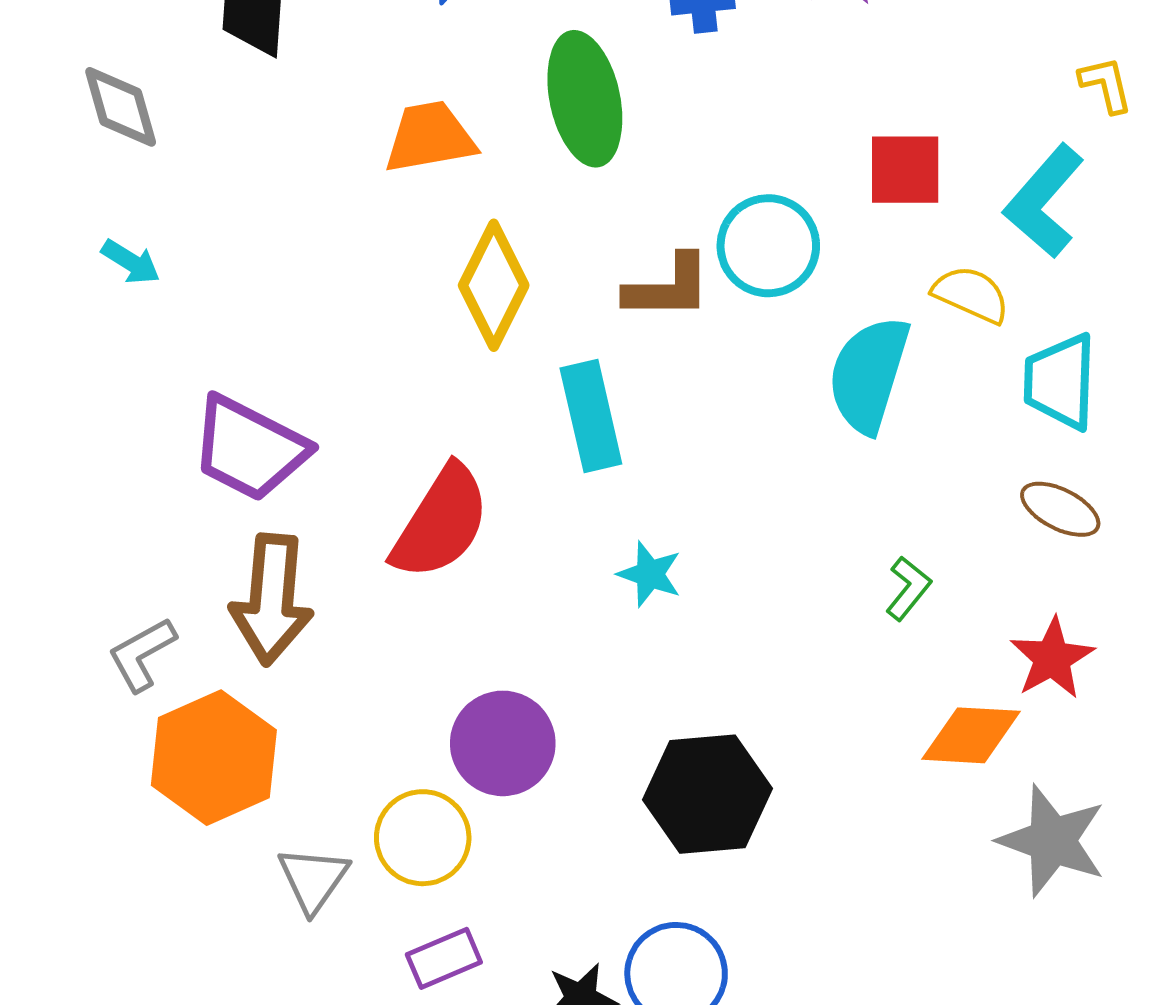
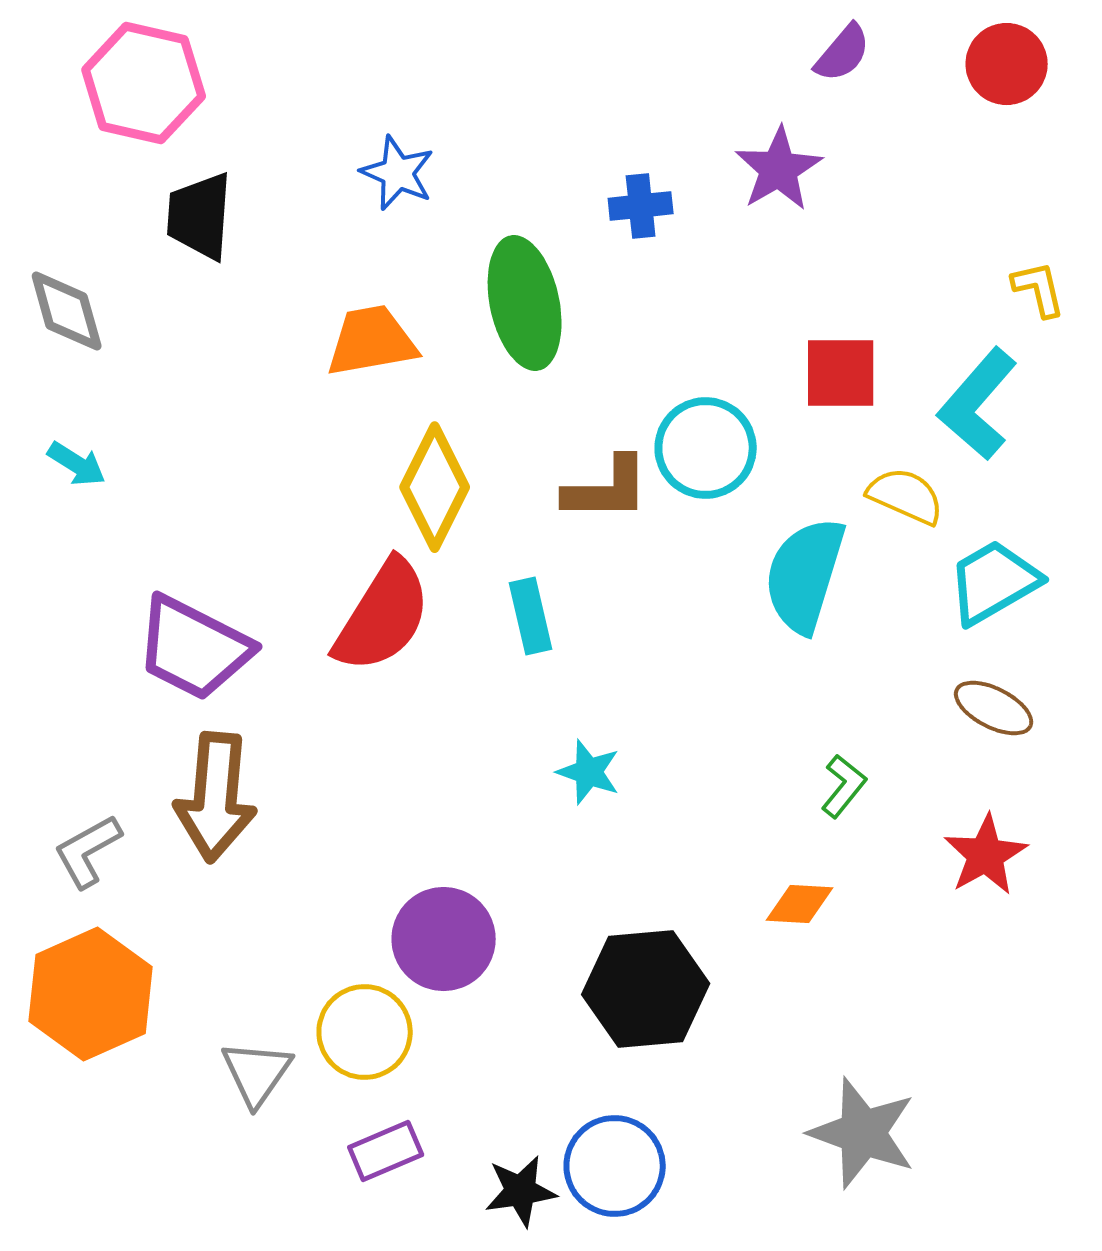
cyan trapezoid: (1060, 382) -> (994, 582), turned 58
cyan rectangle: (591, 416) -> (531, 616), size x0.7
red semicircle: (441, 522) -> (383, 616), moved
orange diamond: (971, 735) -> (800, 904), moved, size x0.7
orange hexagon: (214, 758) -> (91, 994), moved
gray star: (1052, 841) -> (863, 1133), moved

